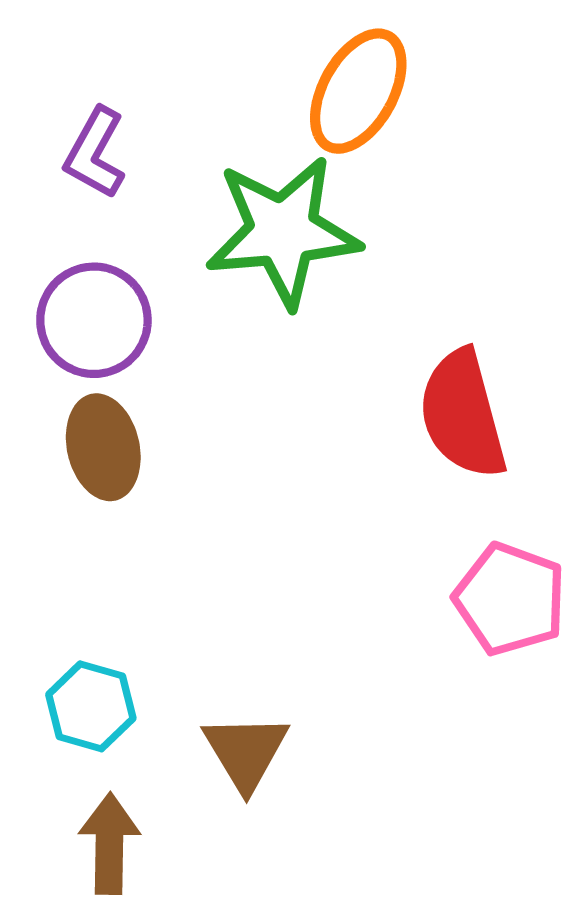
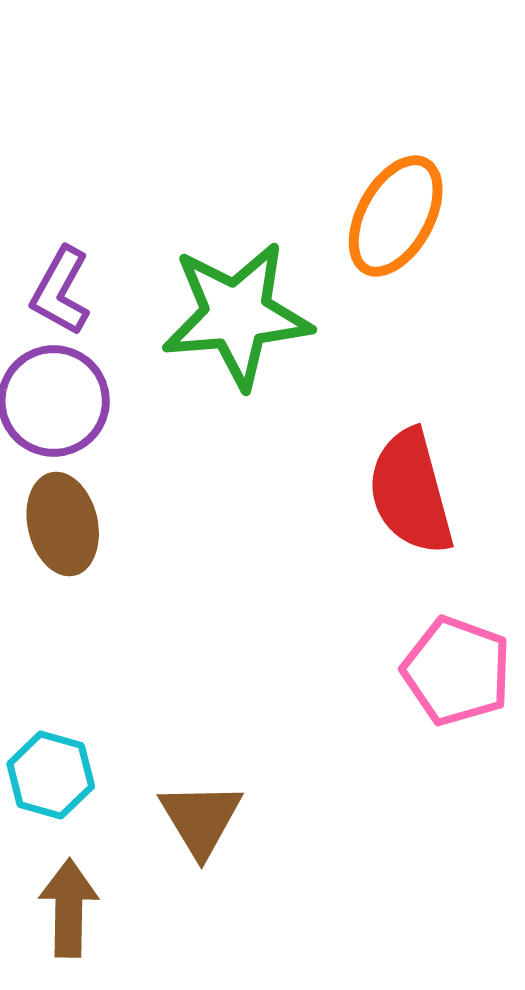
orange ellipse: (358, 91) -> (396, 216), moved
purple L-shape: (95, 153) -> (61, 291), moved

